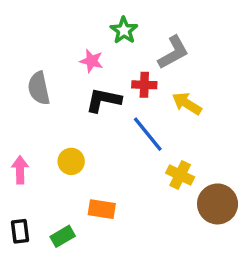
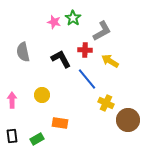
pink star: (92, 61) -> (54, 22), moved
black L-shape: (103, 100) -> (61, 59), turned 50

